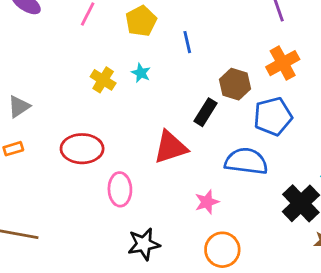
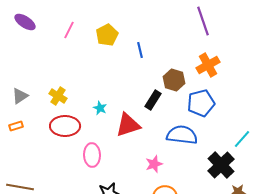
cyan star: (141, 73) -> (100, 108), moved
yellow cross: (103, 80) -> (58, 96), moved

